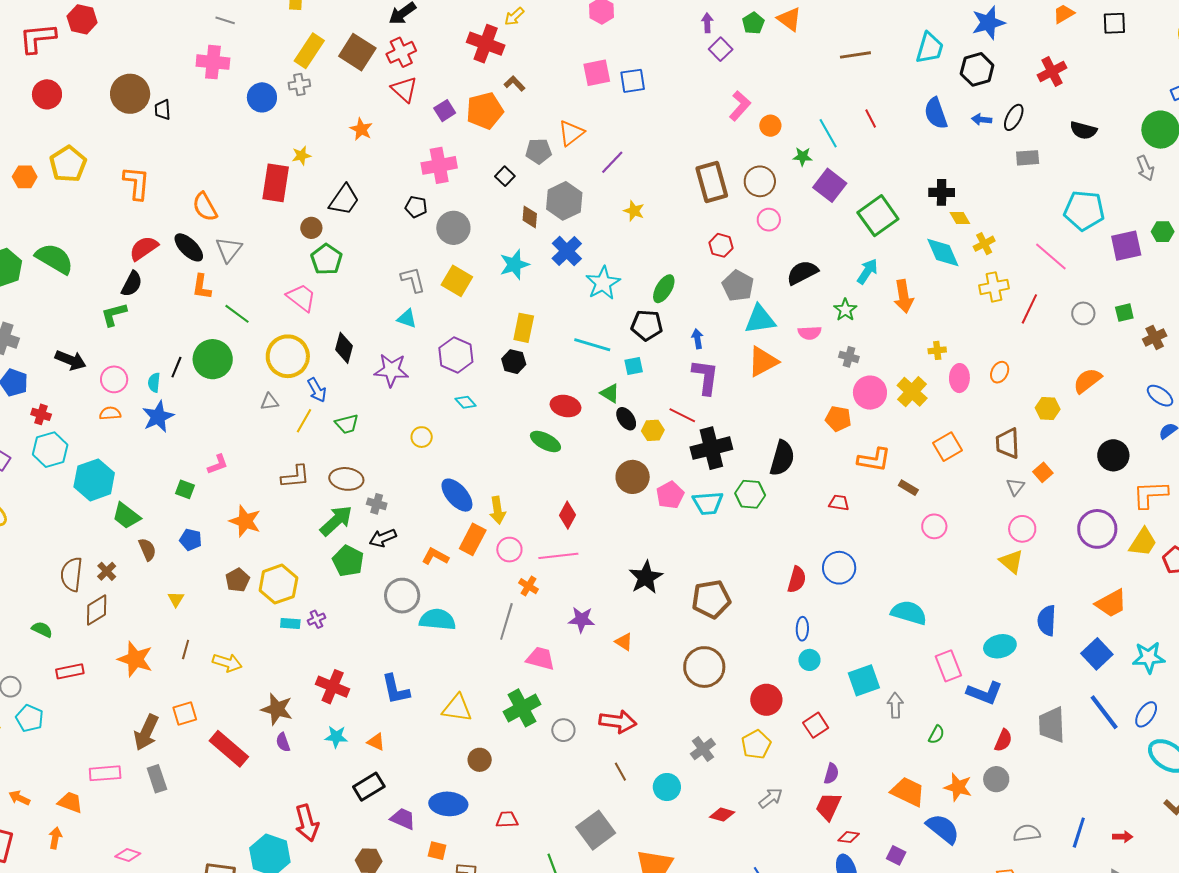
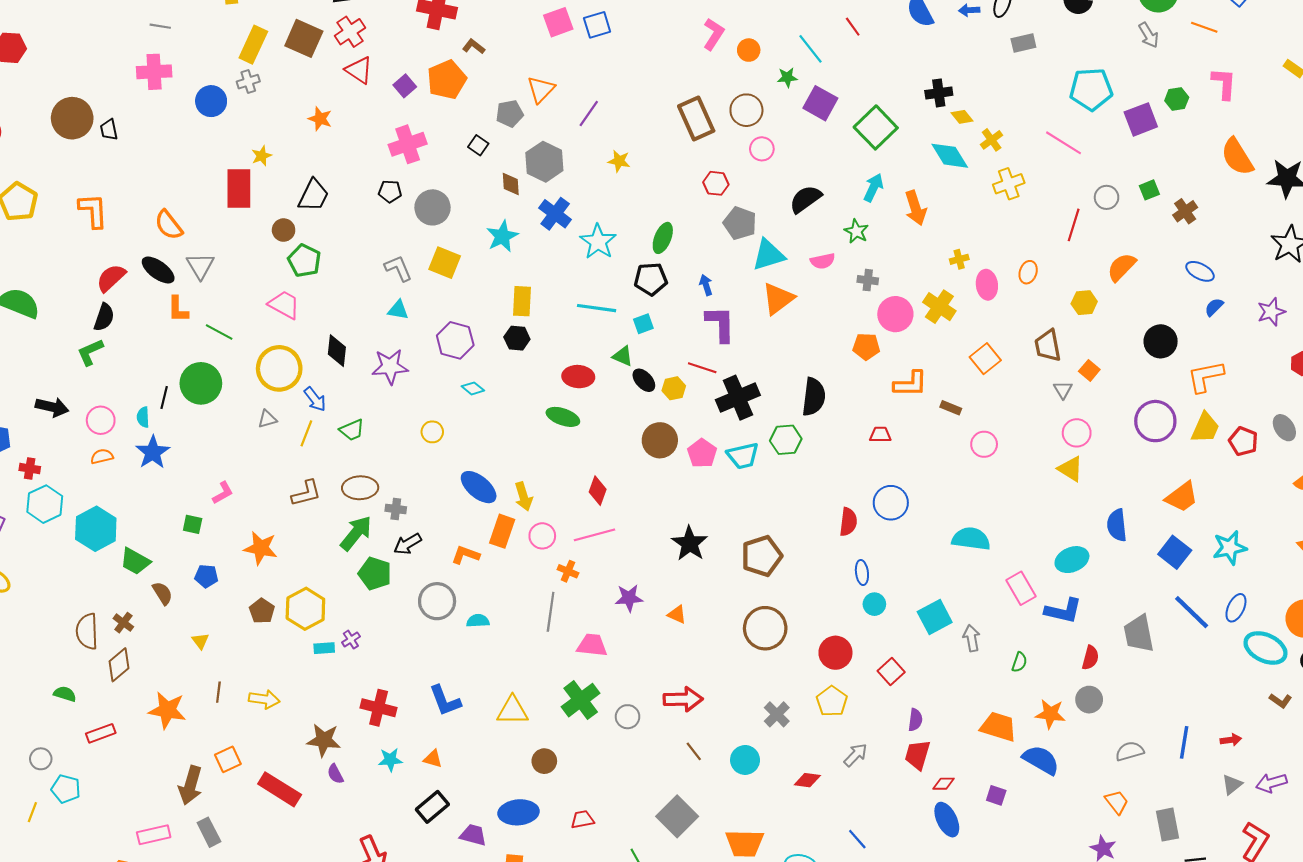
red line: (1029, 309) -> (1074, 225), moved
cyan semicircle: (437, 620) -> (478, 621), size x0.6

